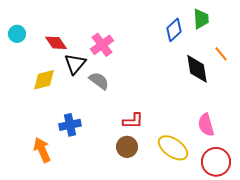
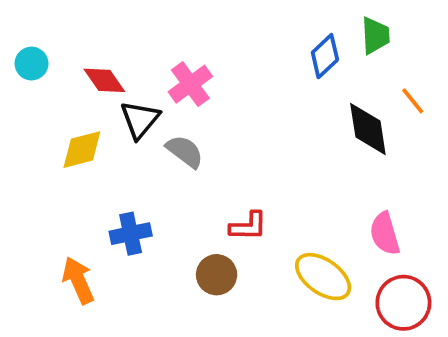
brown circle: (127, 147) -> (217, 275), moved

